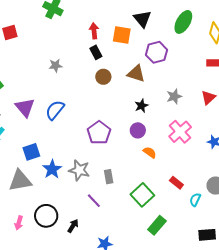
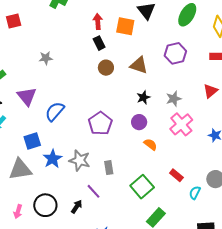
purple hexagon: (157, 52) -> (175, 53), moved
gray star: (55, 66) -> (46, 58), moved
gray star: (174, 96) -> (174, 99), moved
blue semicircle: (55, 110) -> (55, 111), moved
black arrow: (73, 226) -> (77, 207), moved

